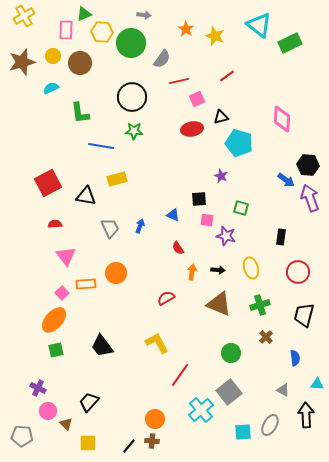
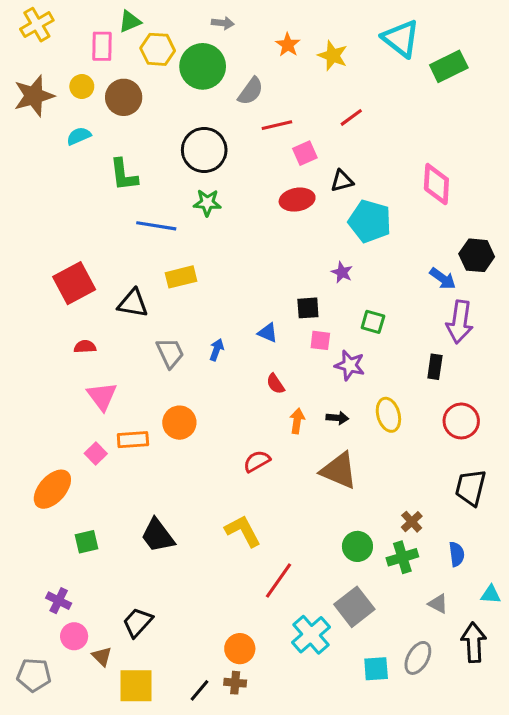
purple arrow: (310, 198) -> (460, 322), moved, turned -152
green cross: (260, 305) -> (402, 557), moved
orange ellipse: (54, 320) -> (52, 489), moved
yellow square: (88, 443) -> (136, 686), size x1.4

